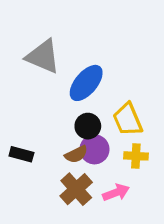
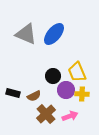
blue ellipse: (86, 83) -> (54, 34), moved
purple circle: (94, 149) -> (66, 90), moved
brown semicircle: (76, 154) -> (34, 96), moved

